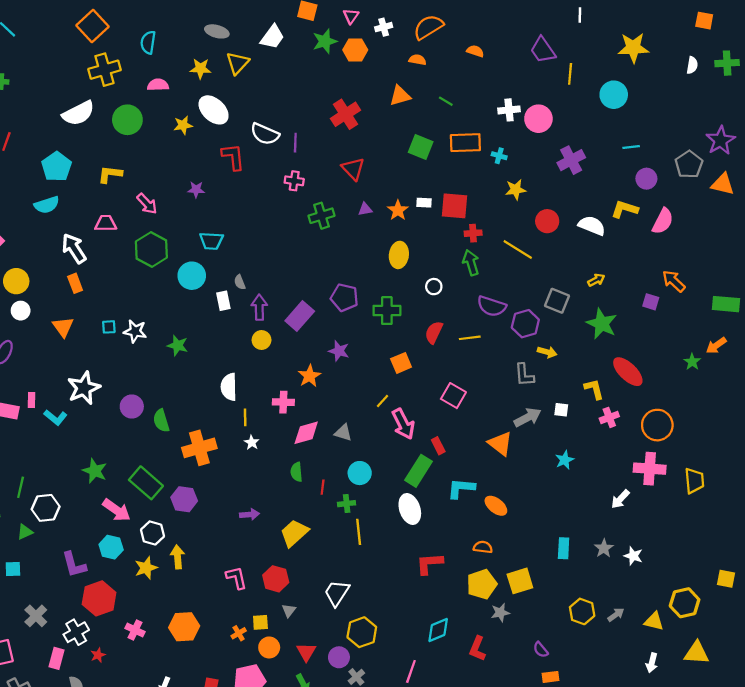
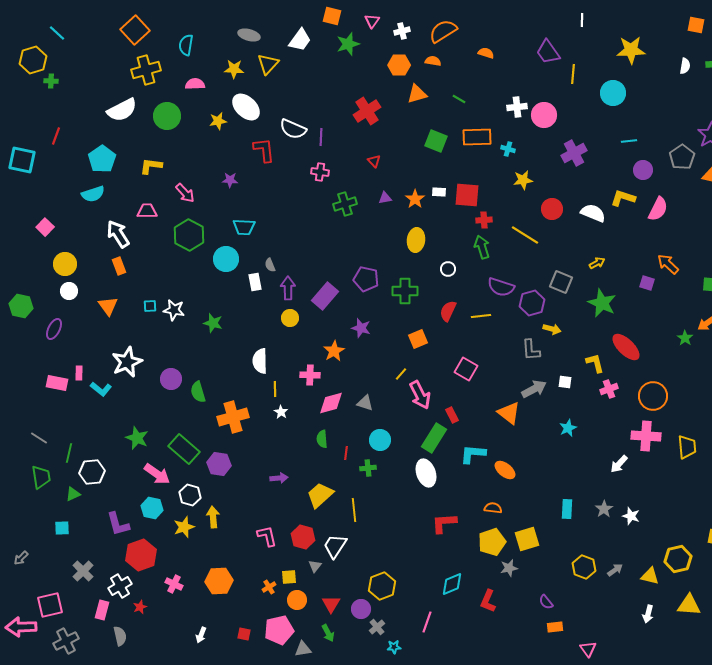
orange hexagon: (355, 50) -> (399, 65), moved
red triangle: (353, 169) -> (374, 161), size x0.6
yellow line: (359, 532) -> (354, 510), moved
white trapezoid: (337, 593) -> (335, 546), moved

